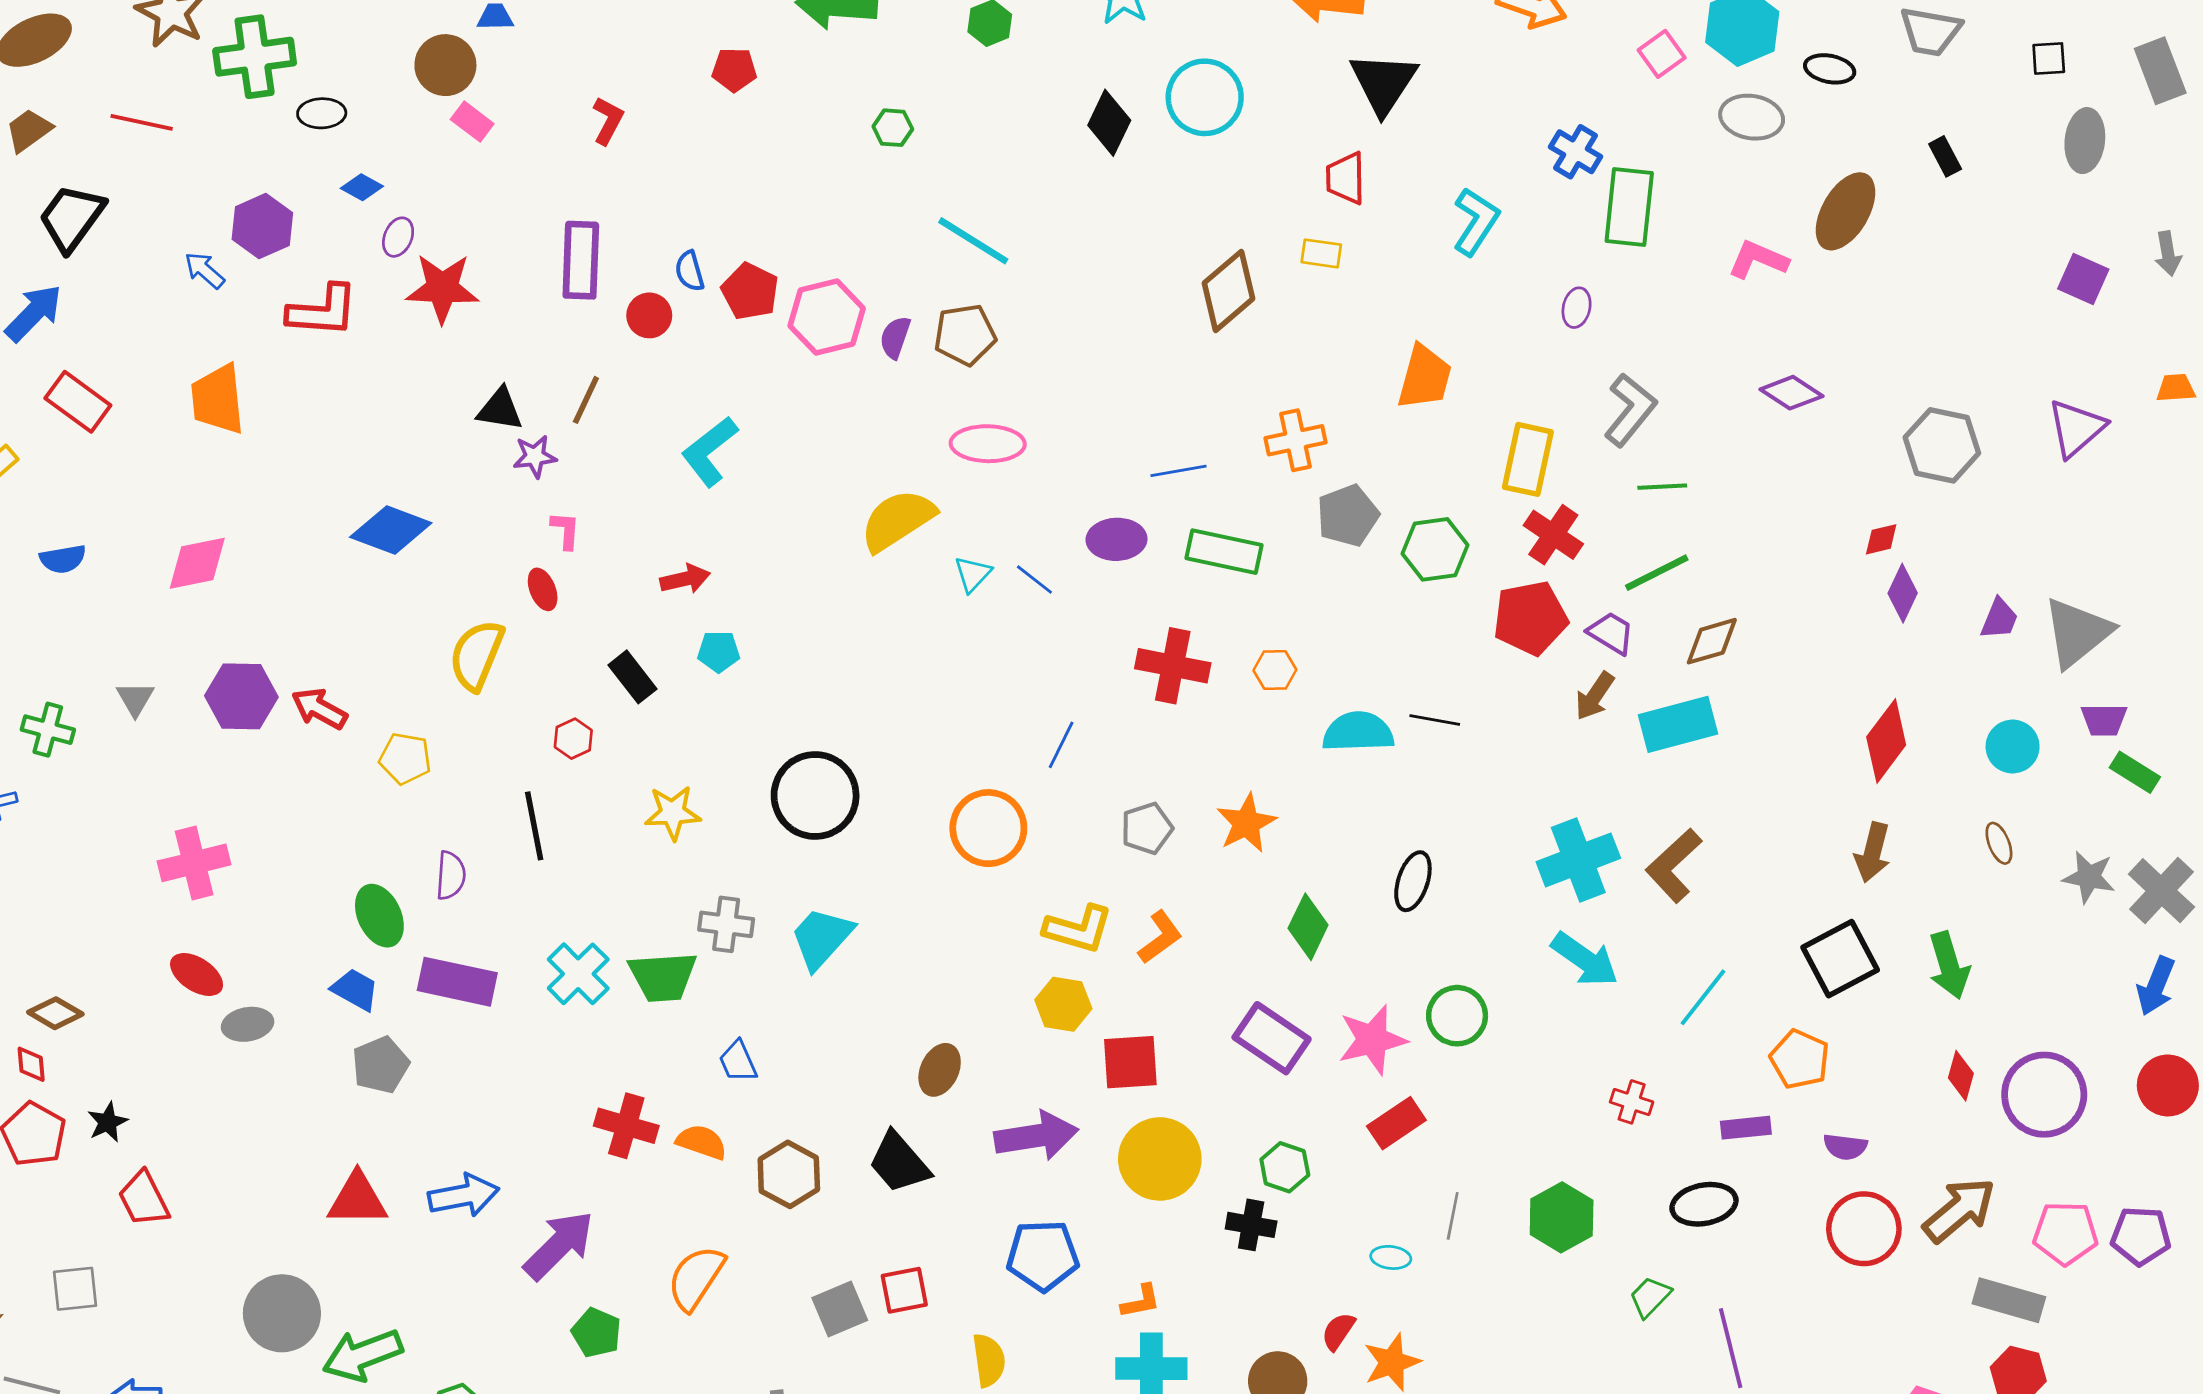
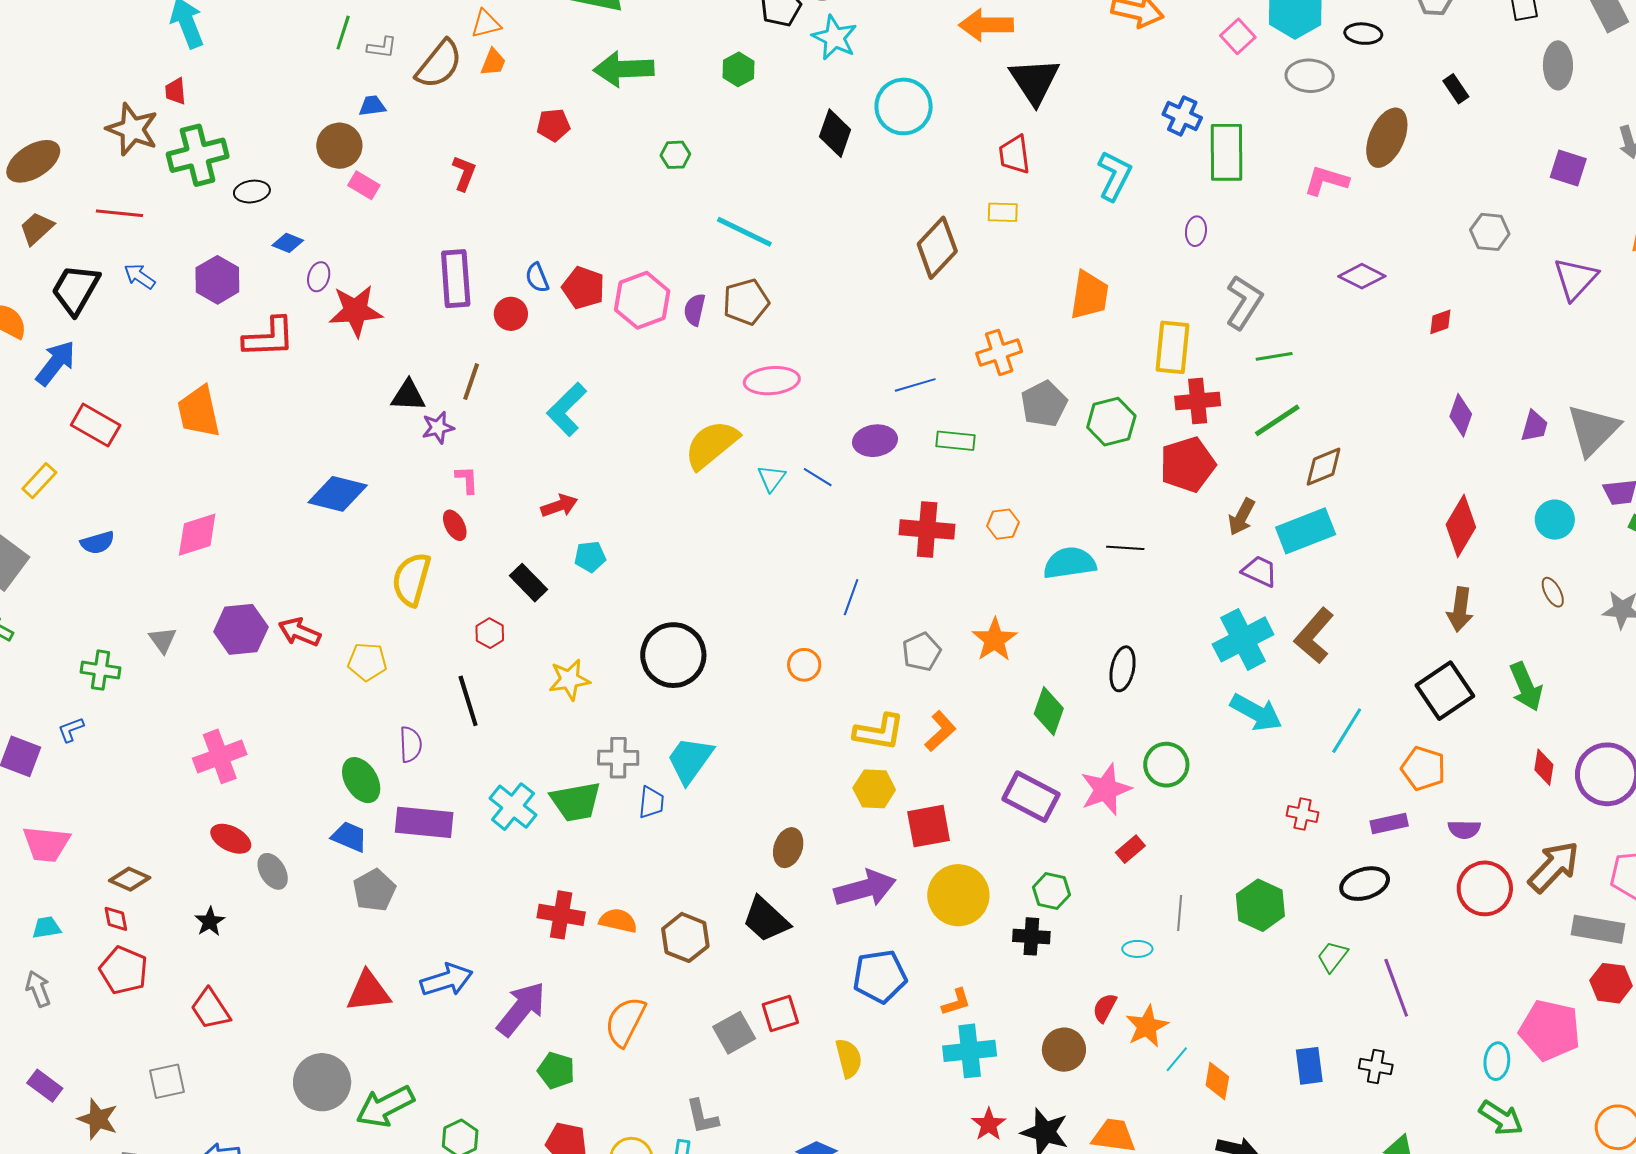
blue arrow: (204, 270) -> (140, 276), moved
gray hexagon: (1942, 445) -> (1490, 232), moved, size x0.7
red cross: (1553, 535) -> (1198, 401), turned -33
red diamond: (1881, 539) -> (1440, 322), moved
green rectangle: (1224, 552) -> (956, 441), size x0.7
purple trapezoid: (1611, 633) -> (1260, 571), moved
orange circle: (988, 828) -> (804, 665), size x0.6
gray ellipse: (248, 1024) -> (273, 871), turned 75
blue trapezoid: (738, 1061) -> (651, 802), moved, turned -144
black star: (108, 1122) -> (210, 922), moved
red rectangle: (1396, 1123) -> (1130, 849), size x0.7

